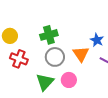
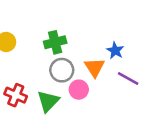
red cross: (19, 59) -> (16, 95), moved
pink circle: (69, 80) -> (79, 90), moved

